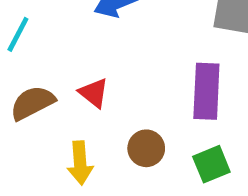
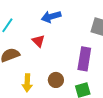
red triangle: (94, 93) -> (38, 41), moved

